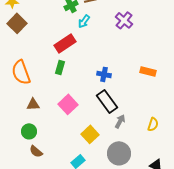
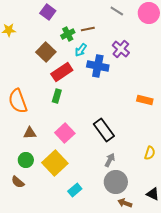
brown square: (17, 23) -> (46, 52), moved
blue cross: (104, 74) -> (98, 66), moved, size x1.5
gray arrow: (120, 121) -> (110, 160), moved
yellow square: (90, 134) -> (55, 163), moved, size x1.4
brown semicircle: (36, 151) -> (18, 182), moved

